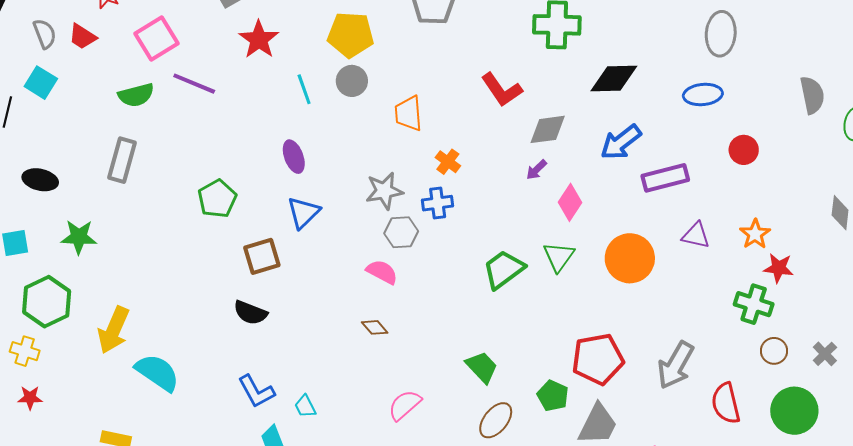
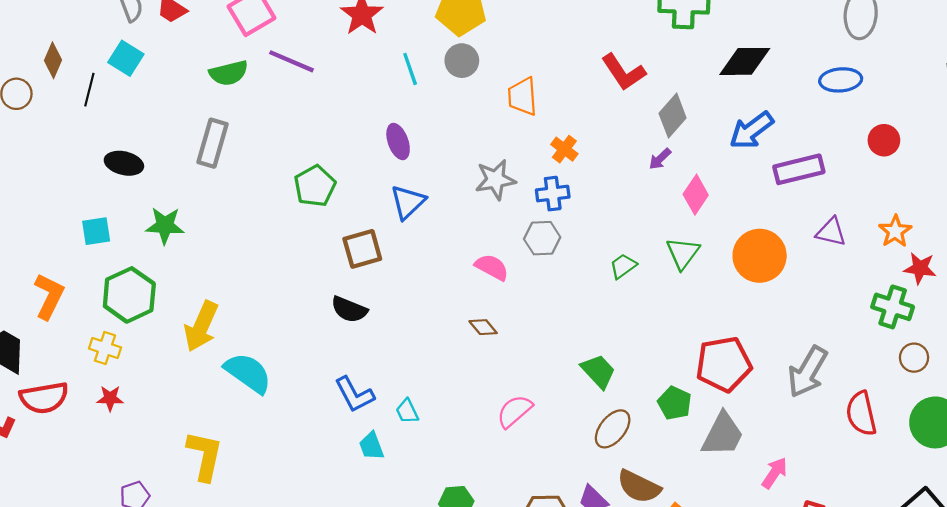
gray diamond: (548, 129) -> (673, 116), turned -42
gray hexagon: (401, 232) -> (542, 238), moved
green trapezoid: (504, 269) -> (623, 266), size x0.6

